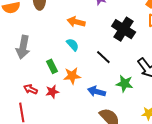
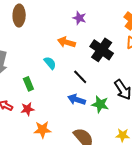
orange arrow: (76, 22) -> (66, 42), moved
orange star: (72, 76) -> (42, 130), moved
blue arrow: (97, 92) -> (77, 100), moved

